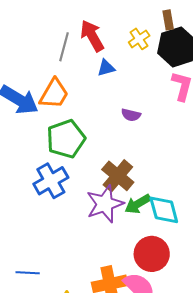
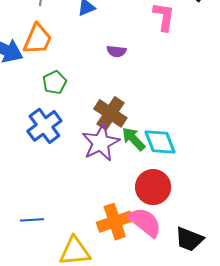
green pentagon: (66, 139) -> (55, 82), size x0.6
green arrow: (138, 204) -> (133, 139), turned 84

